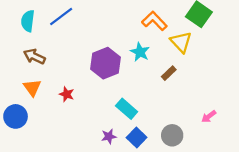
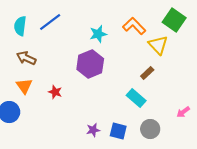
cyan star: (140, 52) -> (98, 34), moved, turned 30
cyan rectangle: (127, 109) -> (136, 98), moved
blue square: (137, 138) -> (118, 131), turned -30

